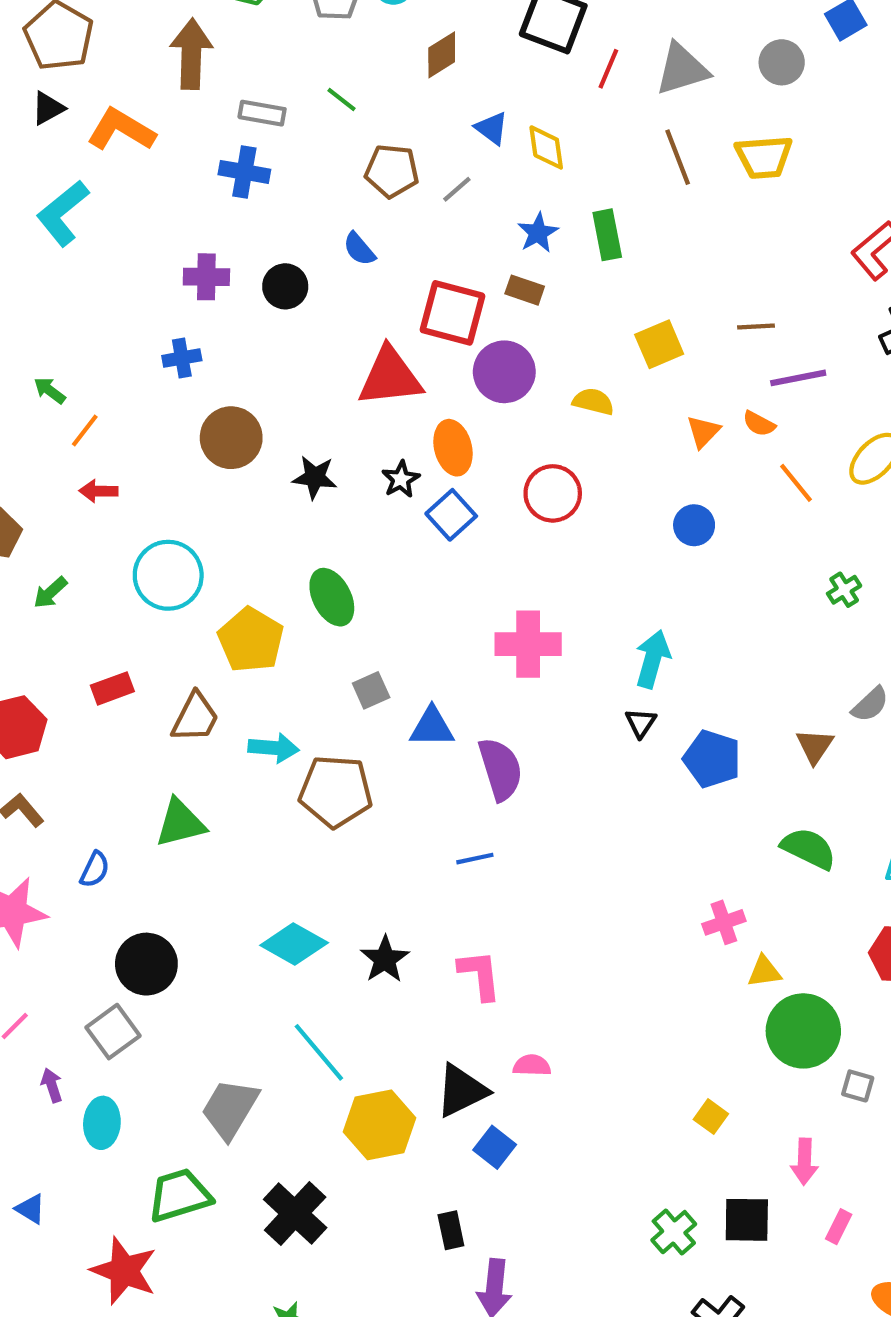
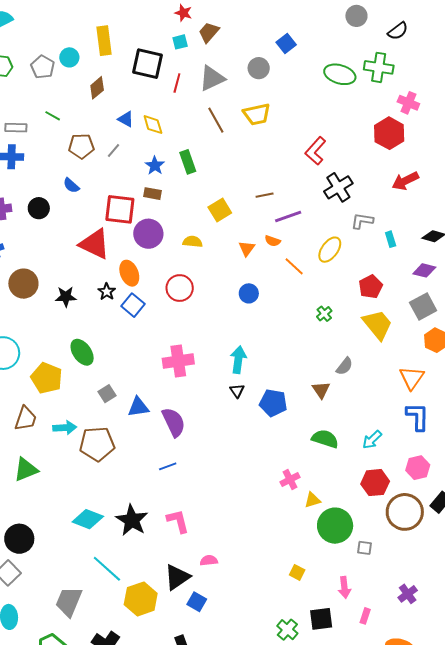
red triangle: (390, 377) -> (95, 244), turned 40
black star: (385, 959) -> (132, 520), size x1.4

